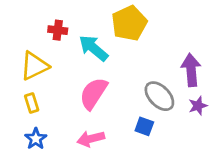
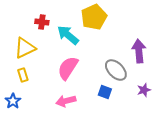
purple star: (198, 106) -> (144, 90), moved
blue star: (36, 139) -> (13, 101), moved

